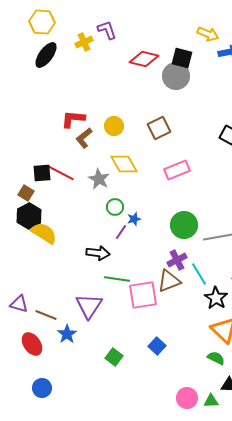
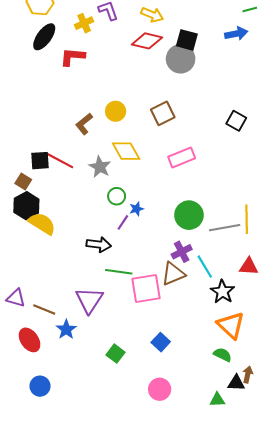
yellow arrow: (208, 34) -> (152, 15), moved
red L-shape: (73, 119) -> (73, 57), moved
pink circle: (187, 398) -> (160, 389), moved

